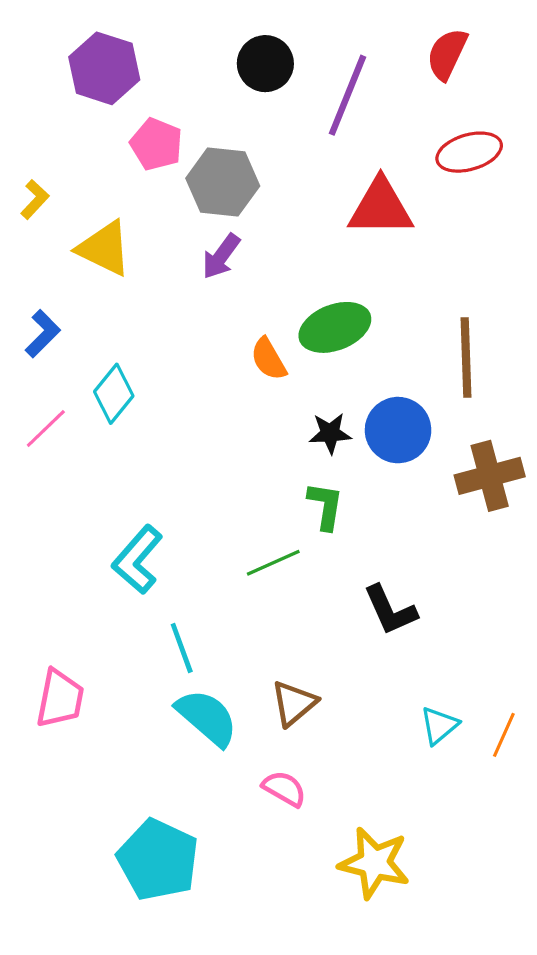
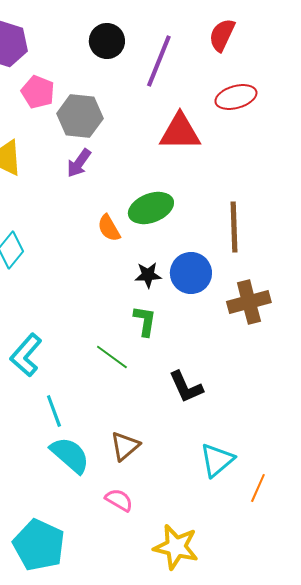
green line: (273, 563) -> (112, 357), turned 60
cyan triangle: (439, 725) -> (217, 460), size x1.4
orange line: (504, 735) -> (258, 488), moved

